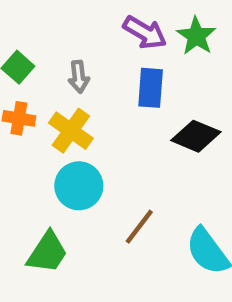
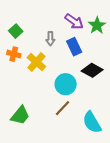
gray arrow: (79, 77) -> (50, 39), moved
blue rectangle: (151, 88) -> (74, 47), turned -36
cyan circle: (79, 186) -> (66, 84), moved

